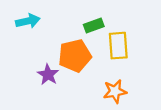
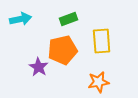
green rectangle: (94, 25) -> (69, 19), moved

